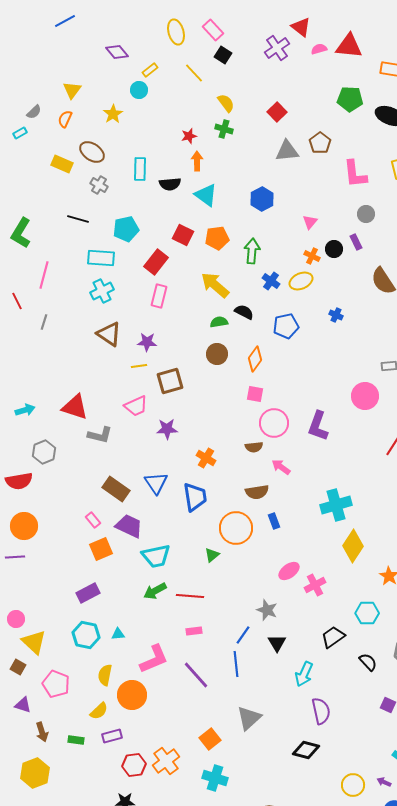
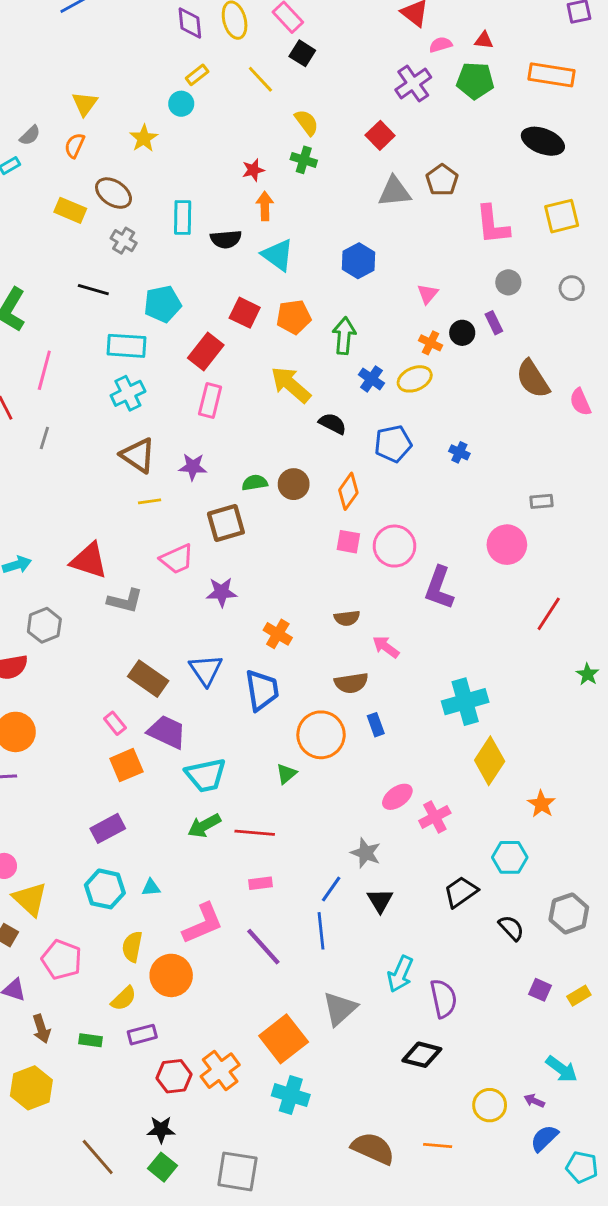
red triangle: (349, 46) -> (484, 40), size x0.5
purple cross: (277, 48) -> (413, 84), moved
purple diamond: (117, 52) -> (190, 23), moved, turned 35
green pentagon: (350, 99) -> (475, 81), moved
blue cross: (336, 315) -> (459, 452), moved
green semicircle: (219, 322) -> (255, 483), moved
yellow line: (139, 366) -> (150, 501), moved
pink circle: (274, 423) -> (394, 546), moved
cyan arrow: (304, 674) -> (400, 974), moved
orange square: (210, 739) -> (284, 1039), size x1.5

